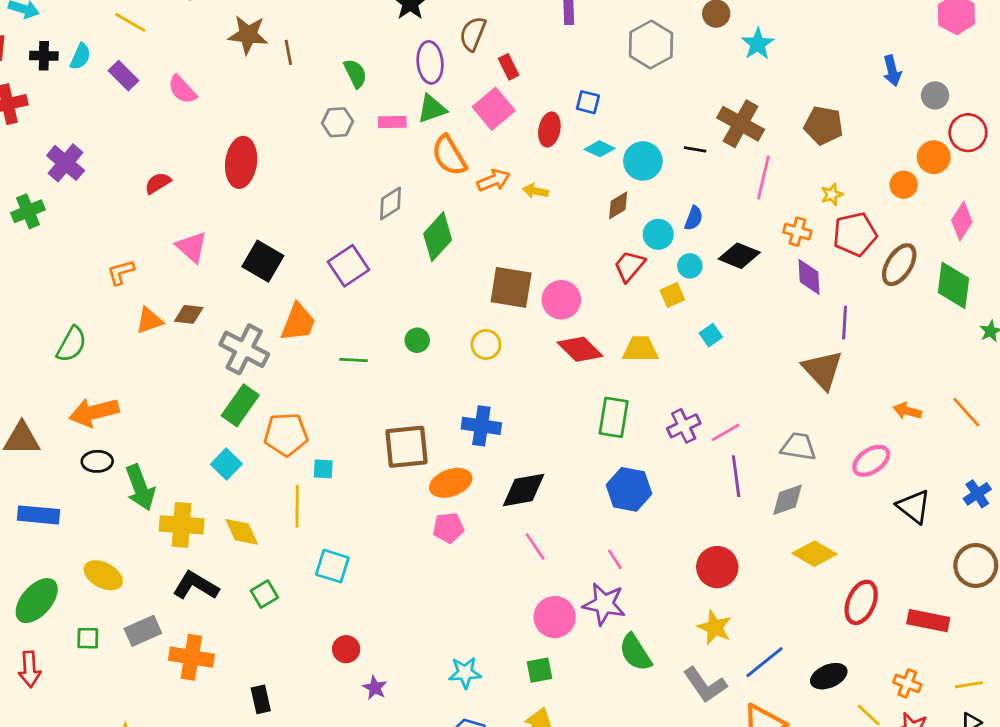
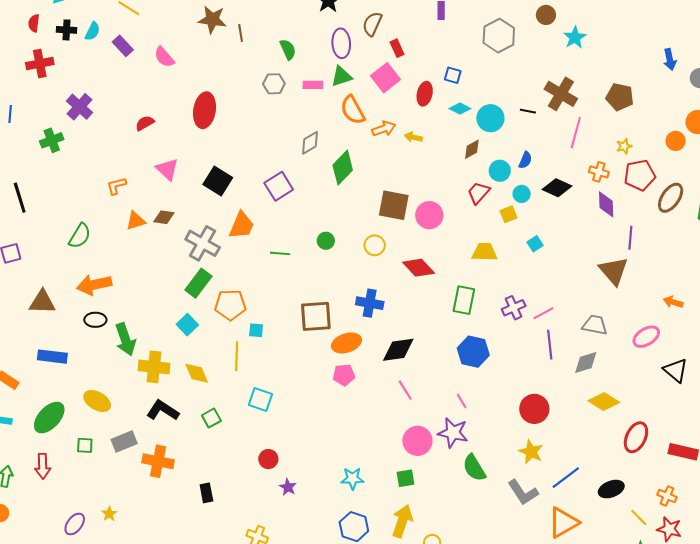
red diamond: (580, 349) -> (419, 268), moved

